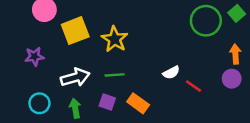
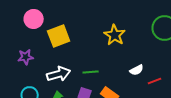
yellow star: (115, 39) -> (115, 35), moved
red line: (193, 86) -> (155, 81), turned -56

